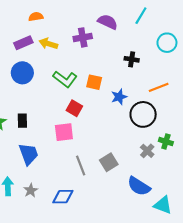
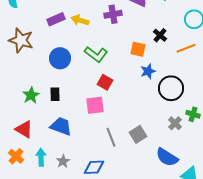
black cross: (132, 59) -> (160, 35), turned 32
blue circle: (22, 73) -> (60, 58), moved
orange square: (94, 82) -> (138, 49), moved
orange line: (159, 87) -> (186, 48), moved
blue trapezoid: (29, 154) -> (61, 126), turned -50

